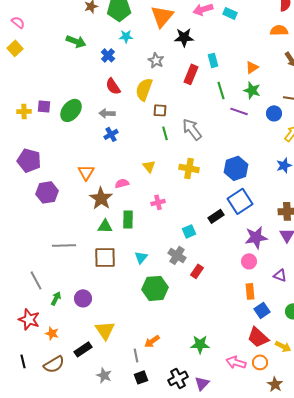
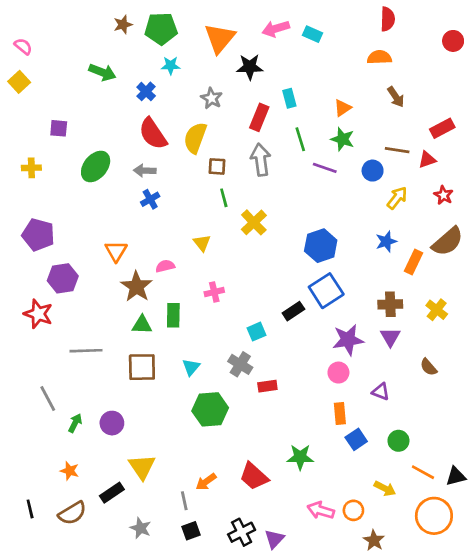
red semicircle: (113, 86) -> (153, 134), size x1.4
purple square: (44, 106) -> (59, 128), moved
gray arrow: (192, 129) -> (261, 160), moved, turned 30
yellow cross: (189, 168) -> (254, 222), moved, turned 36
red rectangle: (197, 271) -> (267, 386), turned 48
red star: (29, 319) -> (38, 314), moved
red trapezoid: (258, 337) -> (254, 476), moved
green star: (200, 344) -> (300, 457), moved

